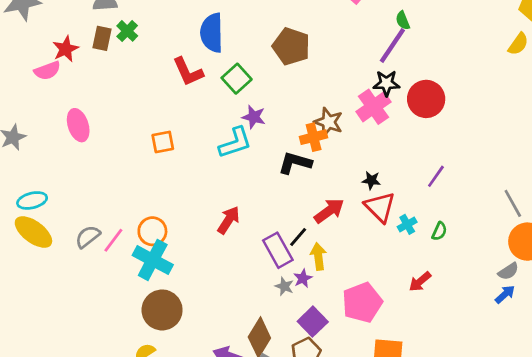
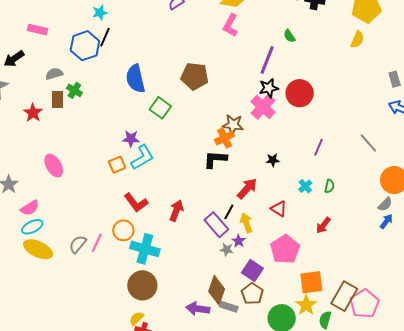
green semicircle: (403, 20) -> (289, 36), moved
pink semicircle: (47, 71) -> (30, 208), moved
red L-shape: (188, 72) -> (136, 203), moved
purple star: (254, 117) -> (131, 139), moved
cyan L-shape: (235, 143) -> (142, 157), moved
gray line: (513, 203) -> (368, 143), moved
red triangle: (380, 207) -> (279, 209), moved, size x0.7
cyan cross: (153, 260) -> (145, 249), moved

